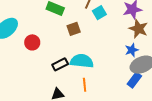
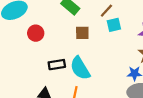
cyan semicircle: (82, 61) -> (80, 68), turned -145

